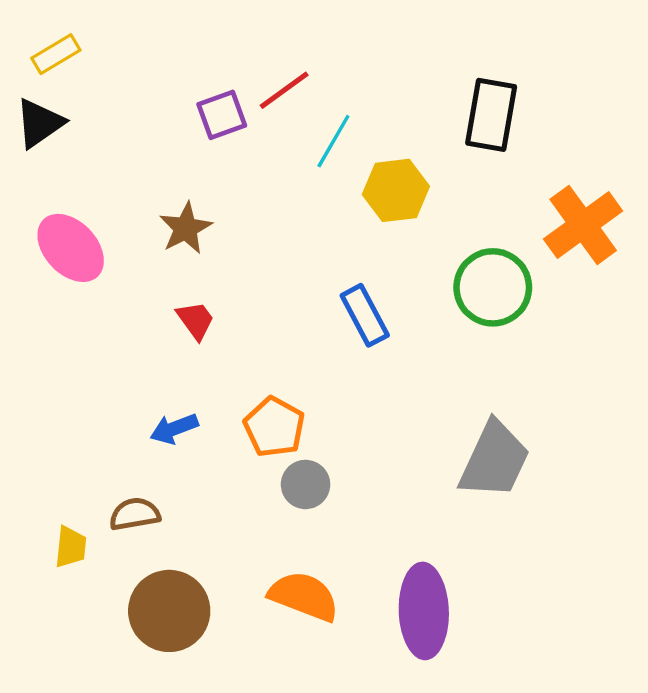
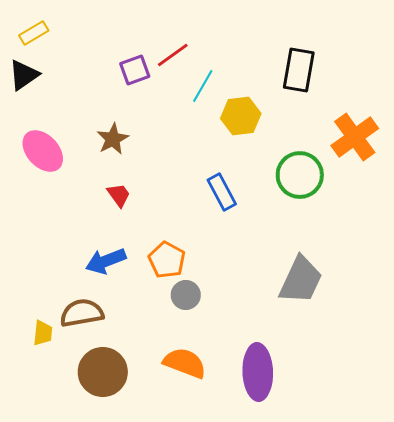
blue arrow: (174, 429) -> (106, 261), size x1.4
brown semicircle: (135, 514) -> (82, 313), size x1.4

